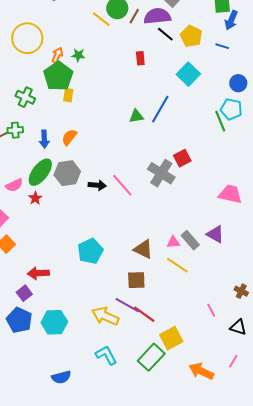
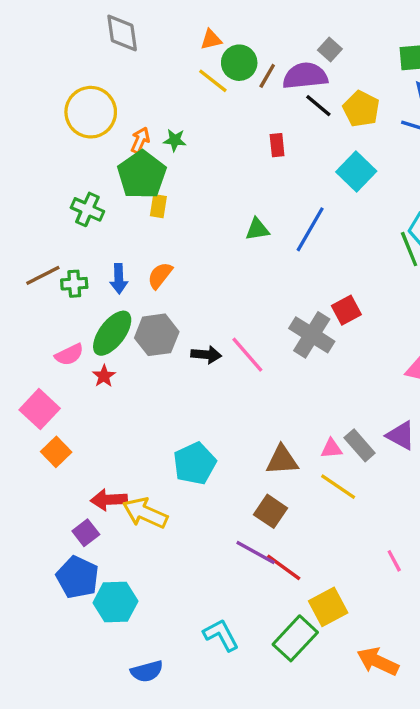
green triangle: (136, 116) -> (257, 229), moved
green cross: (15, 130) -> (74, 284), moved
brown triangle: (143, 249) -> (282, 460), turned -30
brown square: (136, 280) -> (270, 511), turned 36
yellow arrow: (105, 316) -> (145, 513), moved
cyan hexagon: (54, 322) -> (115, 602), moved

